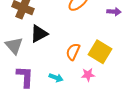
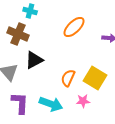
cyan arrow: (56, 78) -> (51, 104), size x1.6

